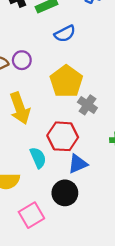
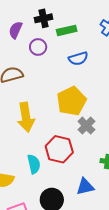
purple circle: (22, 60) -> (38, 47), moved
blue triangle: (78, 164) -> (85, 187), moved

